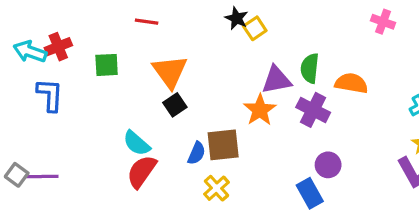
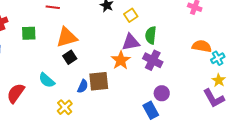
yellow square: (255, 28) -> (131, 15), moved
orange triangle: (170, 72) -> (67, 37), turned 50
orange semicircle: (351, 83) -> (202, 46), moved
red semicircle: (142, 172) -> (16, 93), moved
yellow cross: (216, 188) -> (65, 107), moved

